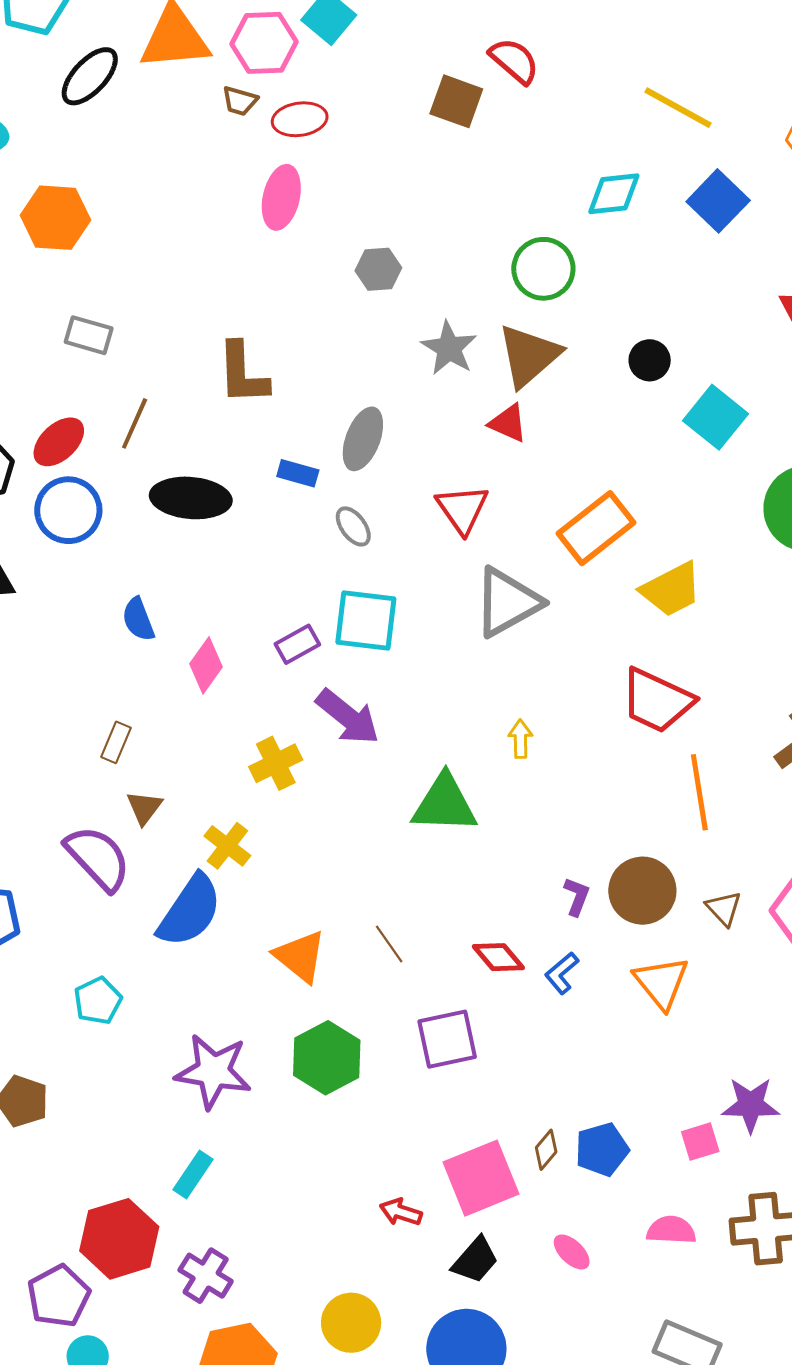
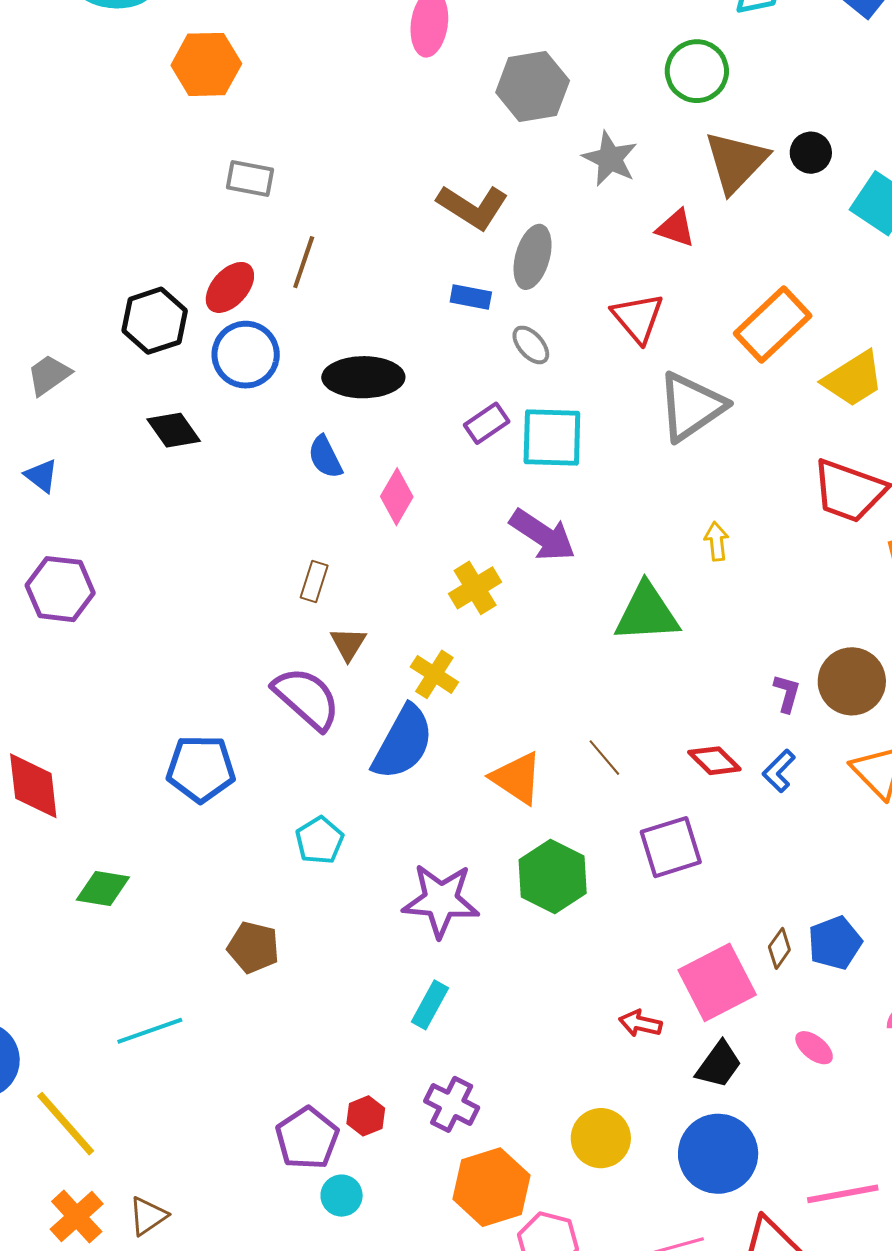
gray hexagon: (378, 269) -> (533, 87), size x1.6
brown triangle: (529, 356) -> (736, 162), moved
brown L-shape: (243, 373) -> (473, 207), moved, turned -50
black ellipse: (191, 498) -> (363, 377), moved
purple rectangle: (297, 644) -> (487, 423), moved
red hexagon: (119, 1239) -> (366, 1116), moved, size x0.5

